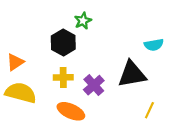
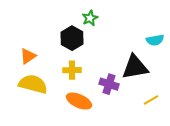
purple cross: (94, 85) -> (109, 84), moved, turned -30
yellow line: (149, 110) -> (151, 100), turned 35

